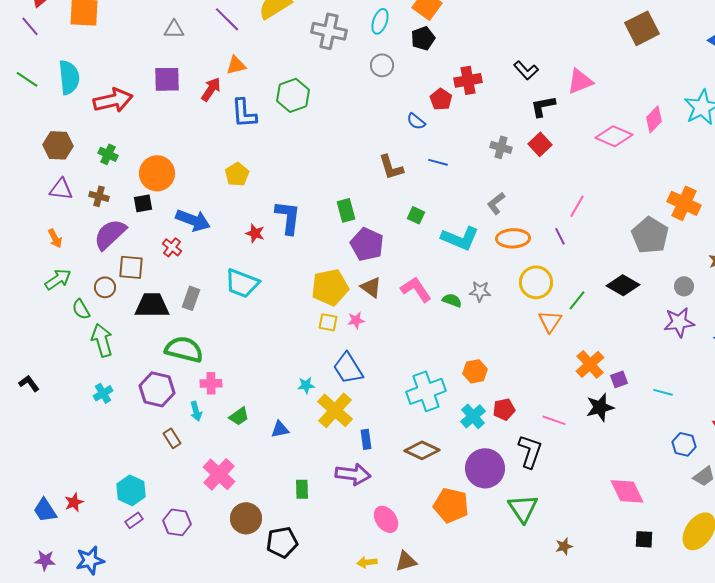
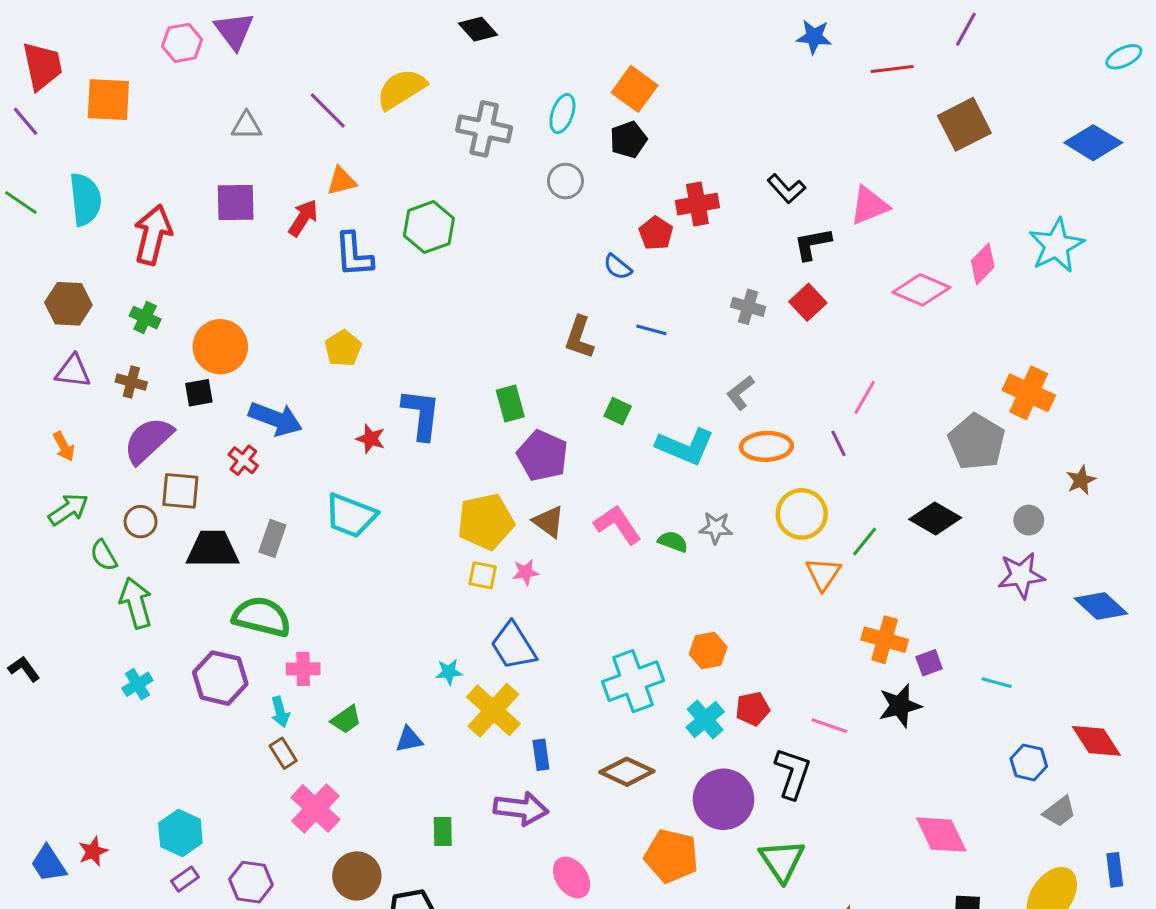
red arrow: (113, 100) -> (153, 235), turned -63
brown L-shape: (391, 167) -> (579, 338), turned 36
orange cross: (590, 364) -> (885, 640), turned -32
brown rectangle: (172, 438) -> (283, 753), moved

